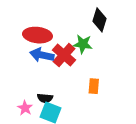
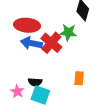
orange rectangle: (94, 86) -> (79, 78), moved

